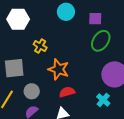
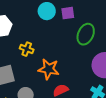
purple square: (95, 19) -> (68, 13), moved

